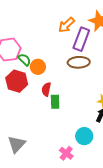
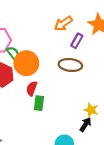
purple rectangle: (81, 39) -> (77, 41), size x0.6
orange circle: (38, 67) -> (26, 63), size x1.5

